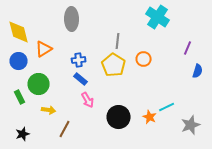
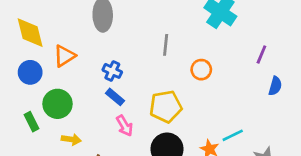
blue cross: (79, 60) -> (112, 71), turned 32
yellow pentagon: (114, 65) -> (166, 107), moved, turned 30

